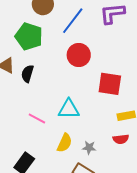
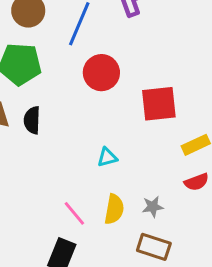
cyan triangle: (69, 109) -> (107, 157), size x0.6
pink line: (37, 119) -> (74, 213), moved, turned 36

